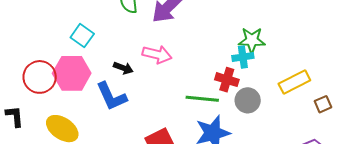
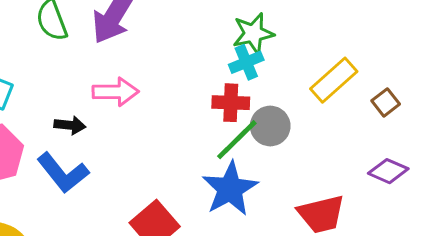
green line: (202, 99) -> (237, 140), moved, turned -36

